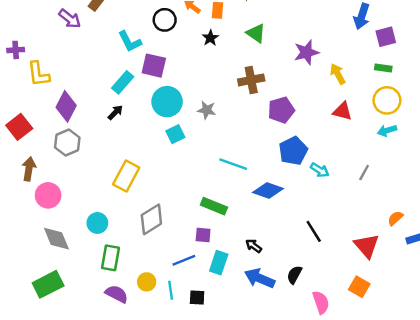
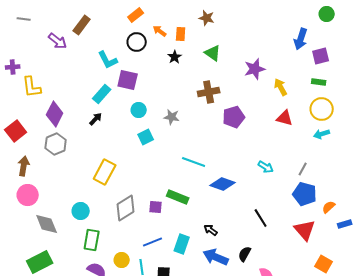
cyan circle: (167, 102) -> (139, 110), size x0.6
blue pentagon: (293, 151) -> (305, 194), moved, turned -30
pink circle: (48, 195) -> (28, 195), moved
purple square: (203, 235) -> (156, 207), moved
orange square: (359, 287) -> (324, 264), moved

